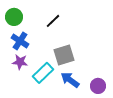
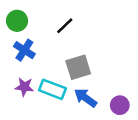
purple star: (20, 62) -> (24, 87), moved
cyan rectangle: (43, 73) -> (52, 89), turned 65

